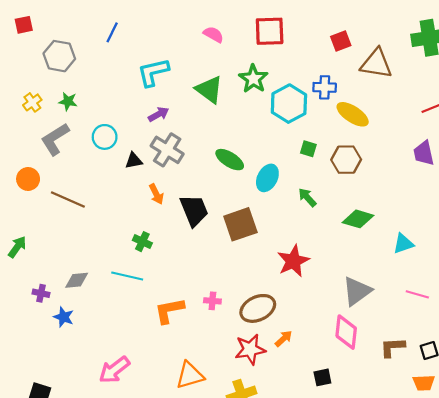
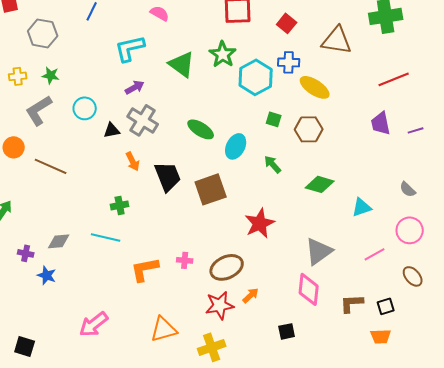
pink semicircle: (214, 35) -> (160, 13), moved
red square: (341, 41) -> (287, 23), moved, turned -30
yellow cross: (32, 102) -> (18, 76), turned 30
green cross: (142, 242) -> (120, 205), turned -36
pink line: (417, 294) -> (375, 254), turned -45

